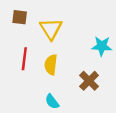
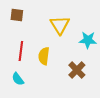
yellow triangle: (51, 29) -> (60, 25), moved
cyan semicircle: (52, 102) -> (18, 79), moved

